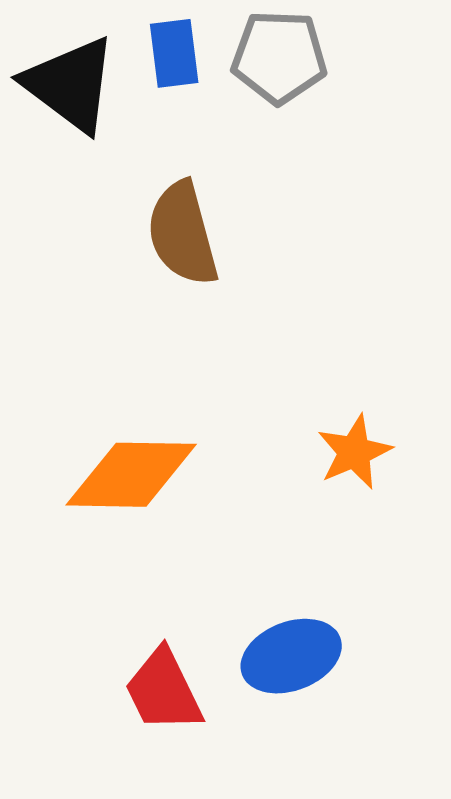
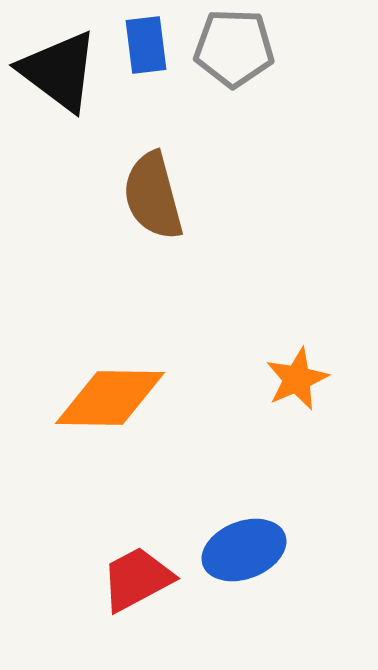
red trapezoid: (163, 691) -> (137, 579), turned 88

